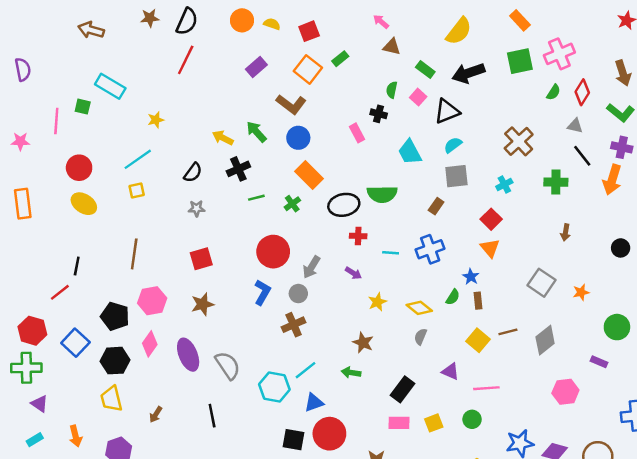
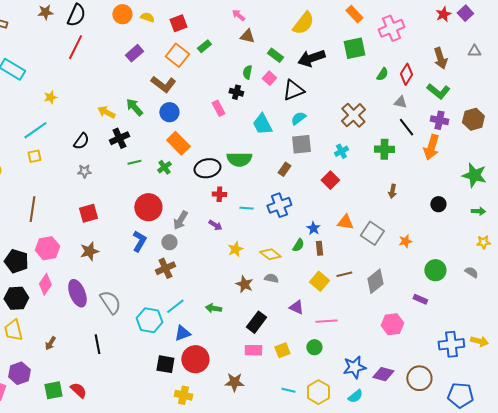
pink cross: (559, 54) -> (391, 28), moved
orange triangle: (490, 248) -> (345, 222), moved, turned -42
gray semicircle: (420, 337) -> (271, 278), turned 80
brown star: (363, 343) -> (244, 284), moved

